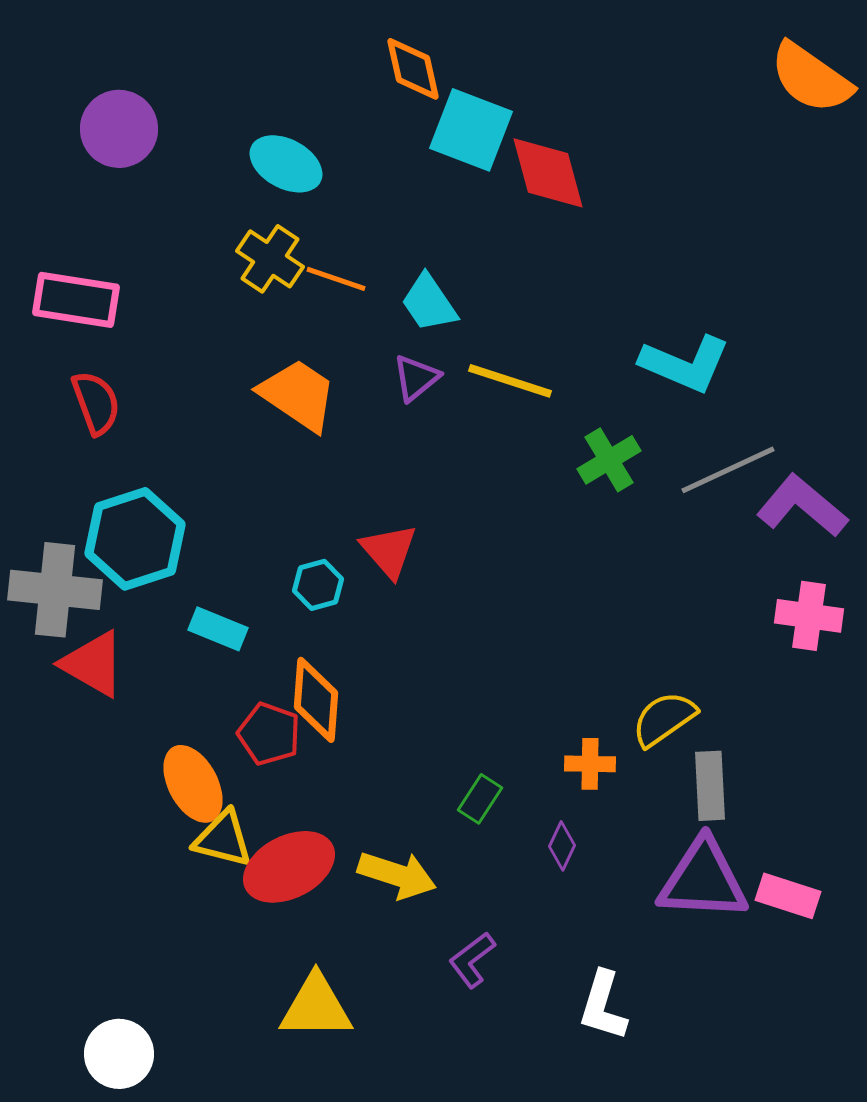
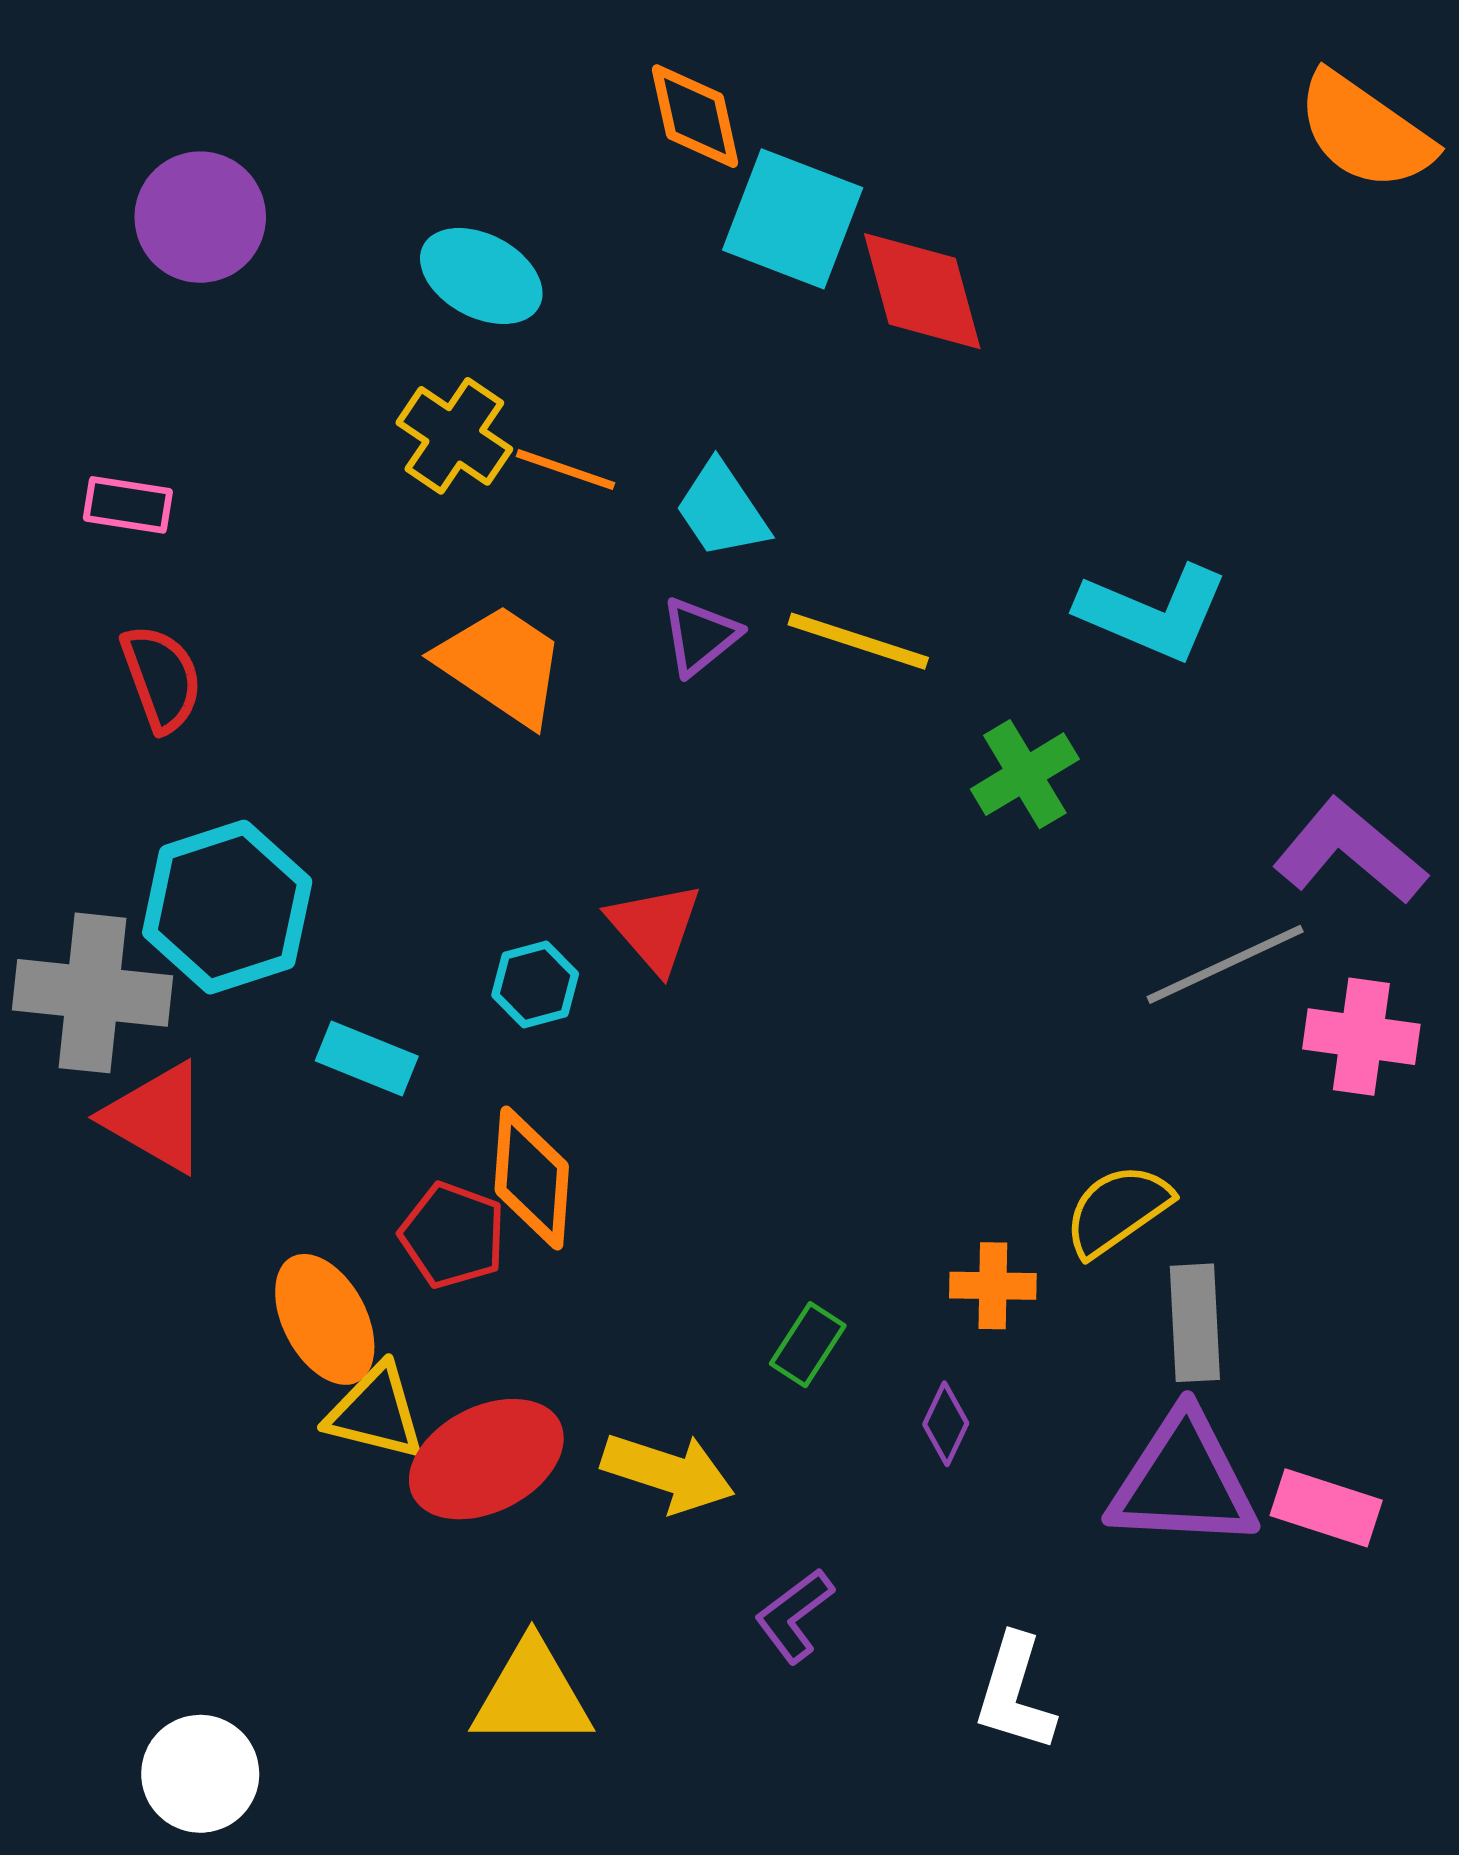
pink rectangle: (76, 300) -> (128, 505), size x0.6
gray line: (728, 470) -> (1225, 964), moved

